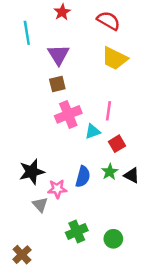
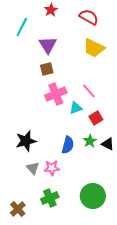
cyan line: (27, 33) -> (22, 27), turned 36
pink line: (108, 111) -> (89, 91), turned -49
pink star: (57, 189) -> (52, 168), moved
green cross: (77, 231) -> (50, 198), moved
green circle: (113, 239) -> (93, 196), size x1.6

